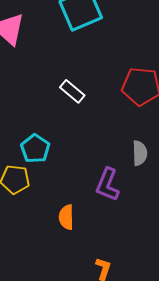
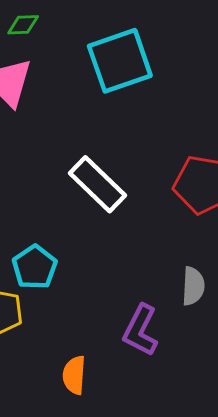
white rectangle: (72, 91) -> (97, 184), size x1.5

